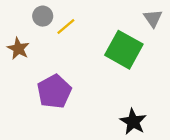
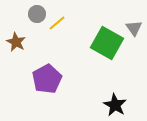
gray triangle: (153, 18) -> (134, 28), moved

